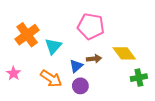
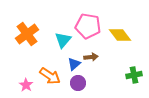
cyan triangle: (53, 46) -> (63, 40), moved
yellow diamond: (124, 53) -> (120, 35), moved
pink star: (13, 73) -> (26, 85), moved

